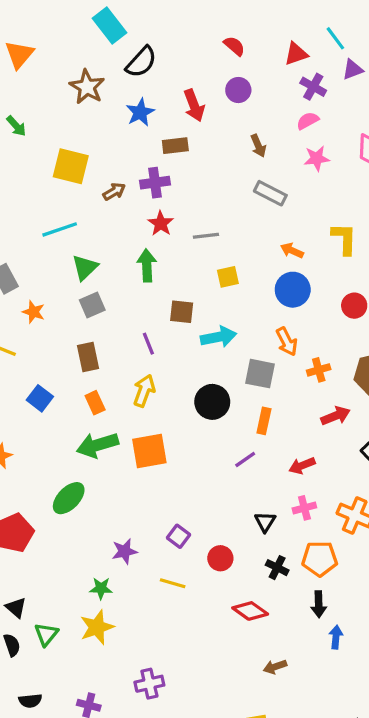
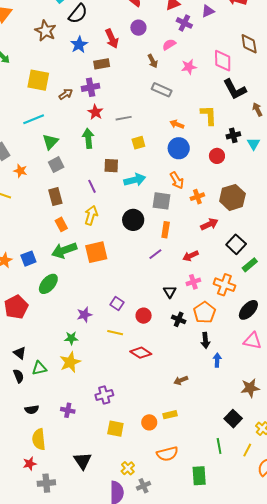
pink semicircle: (308, 121) -> (169, 45), moved
blue square: (40, 398) -> (28, 259), moved, turned 35
orange pentagon: (320, 559) -> (204, 312), turned -30
red diamond: (250, 611) -> (141, 353), moved
green triangle: (46, 634) -> (39, 368), turned 42

